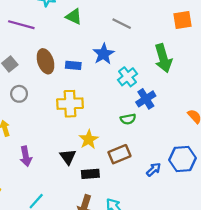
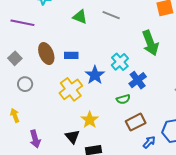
green triangle: (74, 17) -> (80, 17), moved
blue star: (104, 54) -> (95, 75), moved
yellow cross: (70, 104) -> (71, 89), turned -30
brown rectangle: (119, 154) -> (136, 122), moved

